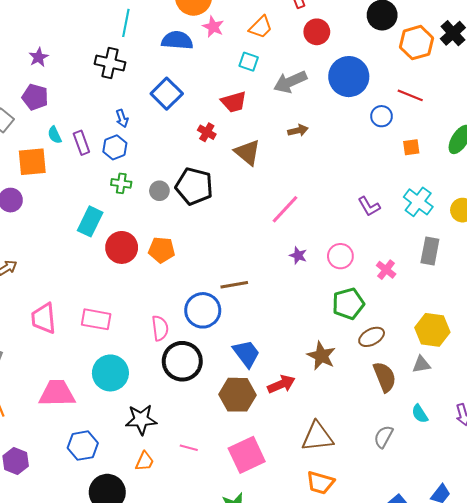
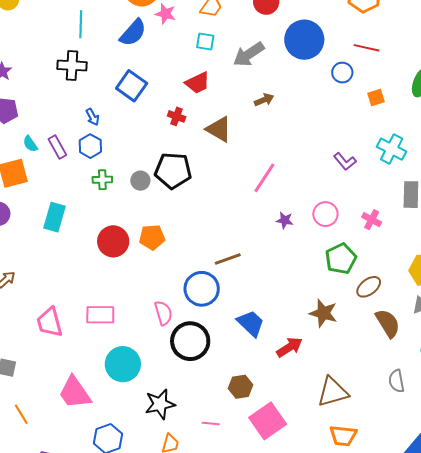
blue semicircle: (177, 40) -> (133, 33), turned 136
cyan rectangle: (90, 221) -> (54, 217), moved
pink trapezoid: (57, 393) -> (75, 393), turned -114
brown hexagon: (238, 395) -> (241, 387), moved, size x0.7
gray semicircle: (384, 437) -> (396, 381), turned -30

